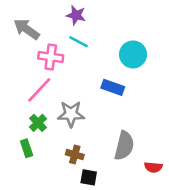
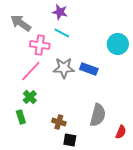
cyan circle: (133, 54) -> (118, 44), moved
gray star: (71, 114) -> (64, 68), moved
red semicircle: (153, 167) -> (121, 132), turned -72

